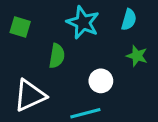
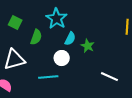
cyan semicircle: (129, 20) -> (70, 39), moved
green square: (20, 27) -> (15, 23), moved

